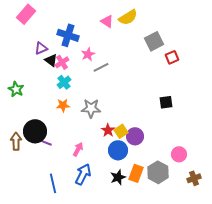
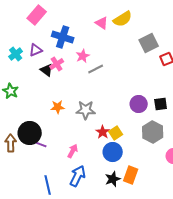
pink rectangle: (26, 14) -> (37, 15), moved
black triangle: (51, 60) -> (47, 70), moved
cyan cross: (64, 82) -> (16, 54), moved
purple circle: (135, 136) -> (139, 104), moved
gray hexagon: (158, 172) -> (153, 132), moved

